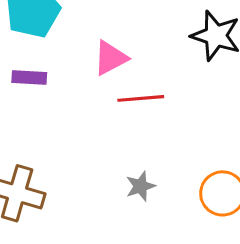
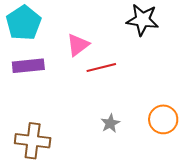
purple rectangle: (29, 77) -> (28, 66), size x1.4

